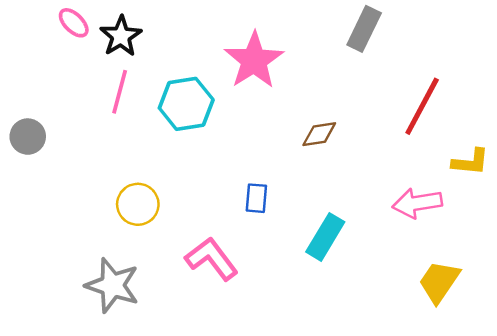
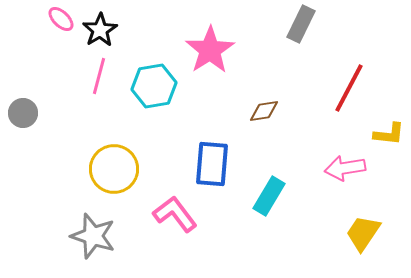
blue rectangle: (256, 198) -> (212, 164), size x1.8
yellow circle: (138, 204) -> (114, 169), size x1.4

